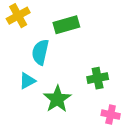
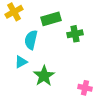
green cross: (98, 78) -> (75, 34), moved

